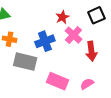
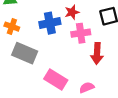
pink cross: (73, 35) -> (81, 33), turned 30
blue cross: (45, 41) -> (50, 23), moved

